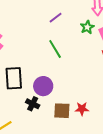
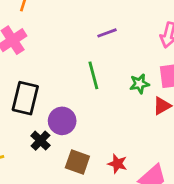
green star: (87, 27) -> (139, 84), moved
red star: (82, 109) -> (117, 164), moved

